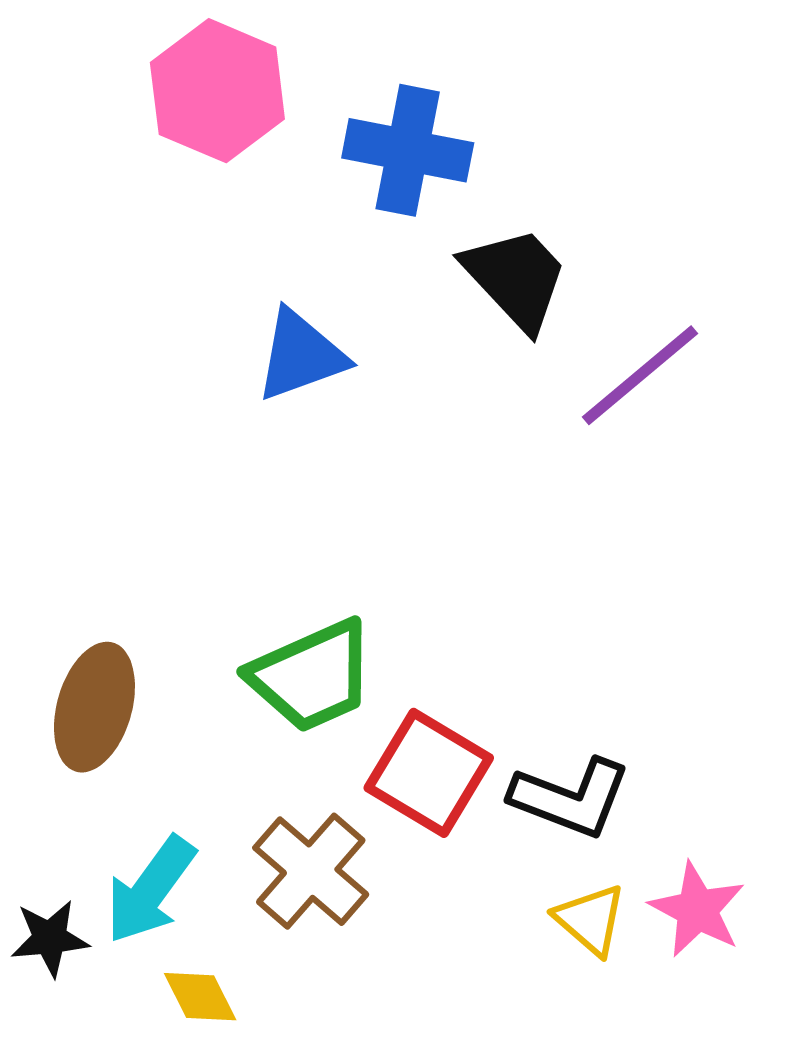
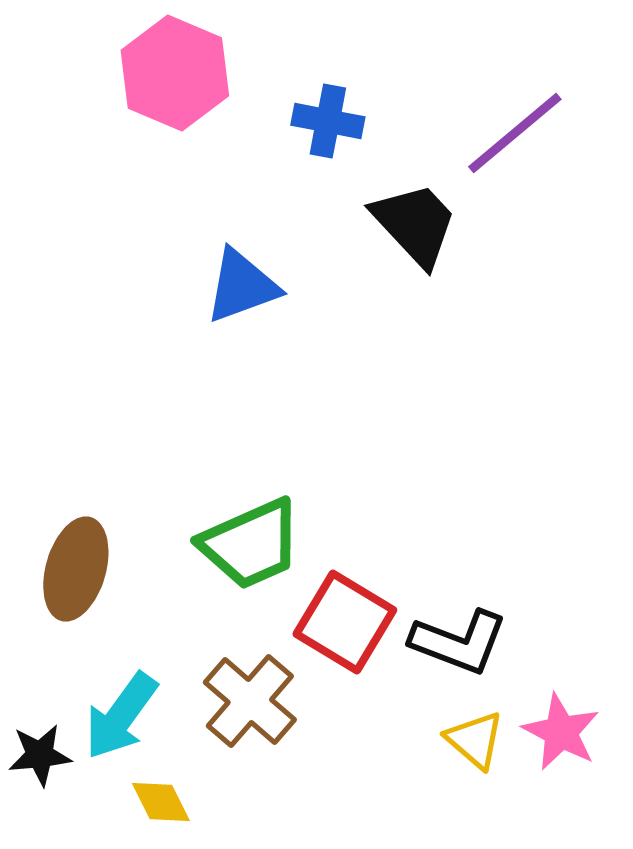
blue cross: (408, 150) -> (328, 121), size x0.7
purple line: (640, 375) -> (515, 133), moved

